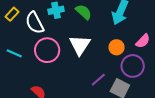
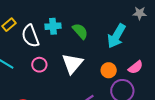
pink circle: (47, 50) -> (39, 65), size x0.6

